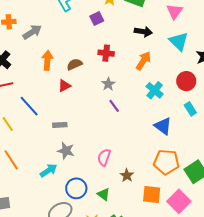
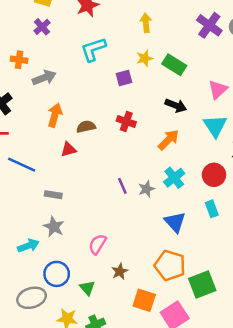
gray star: (108, 84) -> (146, 189), moved
blue line: (29, 106) -> (22, 165), turned -35

